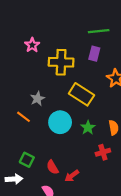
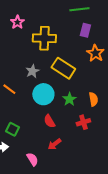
purple rectangle: (94, 54) -> (85, 30), moved
gray star: (38, 99) -> (32, 71), moved
red semicircle: (53, 167) -> (49, 121), moved

